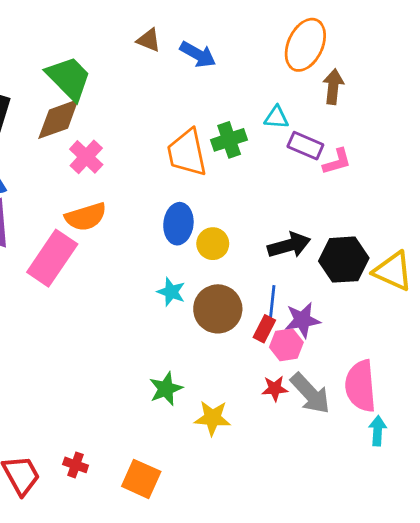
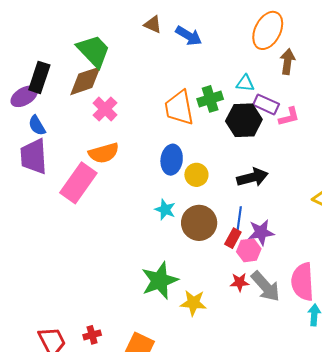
black hexagon: (344, 260) -> (244, 120), moved
green star: (166, 389) -> (160, 281), size x1.5
red cross: (76, 465) -> (92, 335), turned -36

